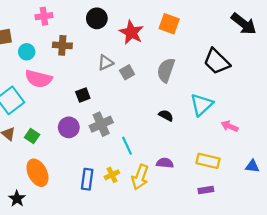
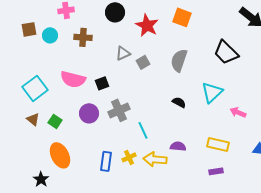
cyan circle: (27, 52) -> (50, 35), moved
pink semicircle: (39, 79) -> (73, 79), moved
yellow arrow: (140, 177) -> (155, 159), turned 75

